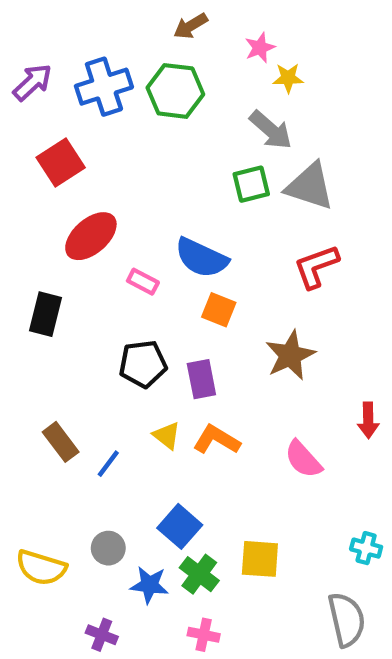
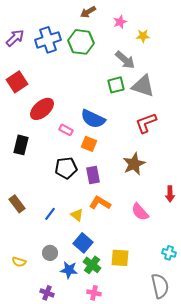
yellow star: (288, 78) -> (143, 36), moved
red square: (61, 162) -> (17, 82), moved
orange square: (219, 310) -> (89, 144), moved
yellow triangle: (167, 435) -> (77, 215), moved
brown rectangle: (61, 442) -> (17, 204), moved
yellow semicircle: (41, 568) -> (19, 262), size x0.6

